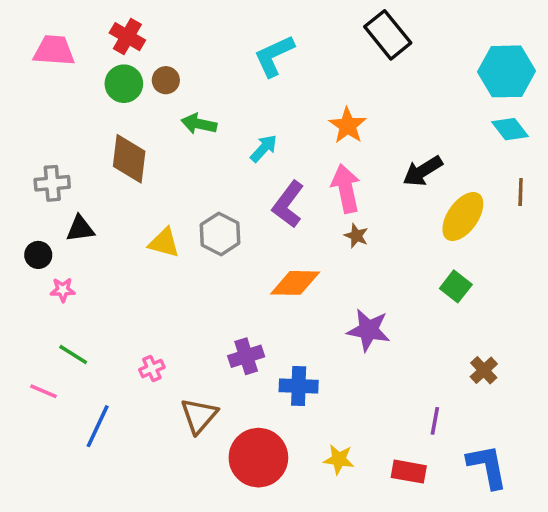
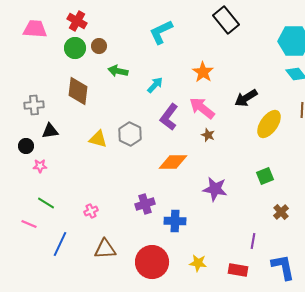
pink arrow: (346, 189) -> (202, 108), turned -40
green square: (456, 286) -> (265, 176), moved, turned 30
brown triangle: (199, 416) -> (105, 249), moved, turned 45

